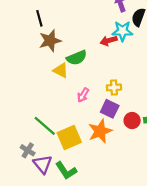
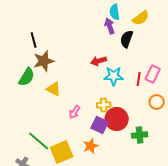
cyan star: (122, 31) -> (114, 76), moved
green semicircle: (77, 58) -> (27, 77), moved, turned -36
red circle: (132, 121) -> (117, 119), moved, size x1.5
orange star: (100, 131) -> (91, 146), size x0.7

